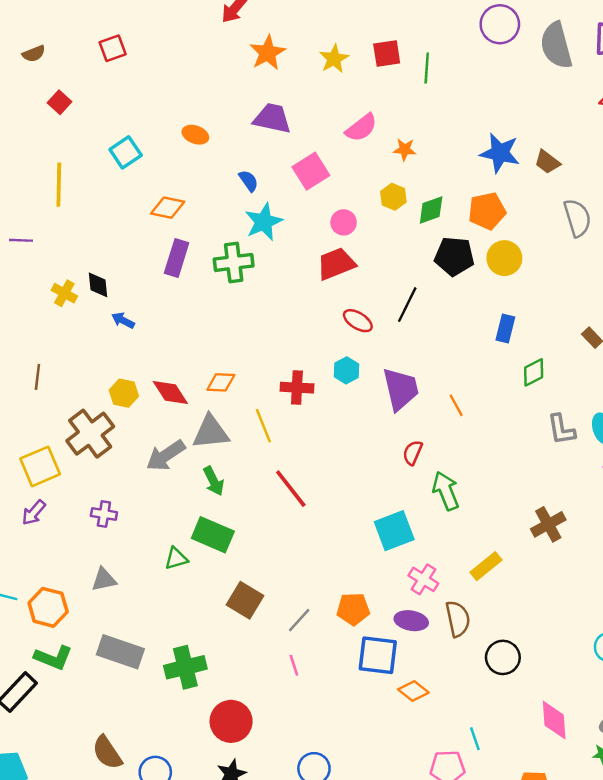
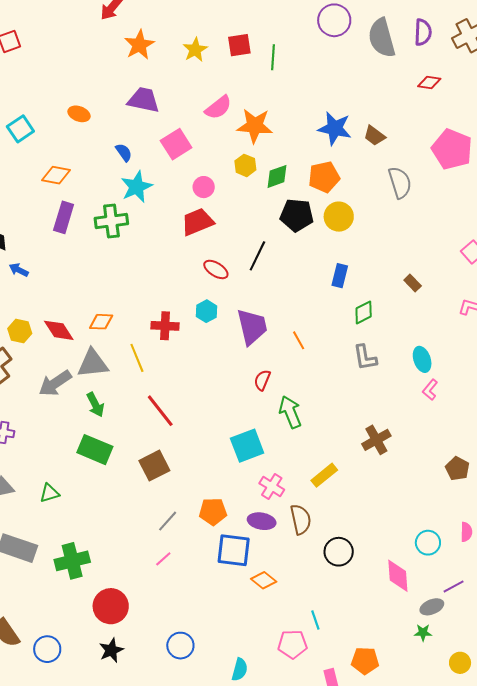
orange star: (405, 150) -> (255, 126), size x1.8
gray L-shape: (561, 429) -> (365, 357), moved
green triangle: (176, 558) -> (49, 493), moved
brown square: (245, 600) -> (154, 466), moved, turned 32
pink line: (294, 665) -> (163, 559), turned 66
pink diamond: (554, 720) -> (398, 576), moved

